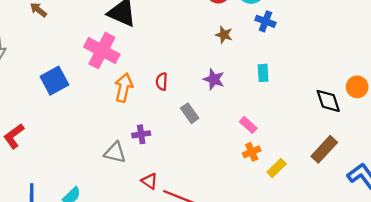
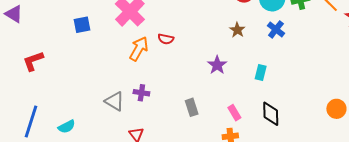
blue square: (54, 81) -> (82, 25), size x0.7
red semicircle: (162, 82) -> (166, 39), moved, turned -98
black diamond: (328, 101) -> (271, 114), moved
gray rectangle: (190, 113) -> (192, 107), moved

